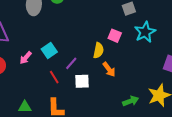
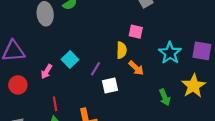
cyan star: (145, 32) -> (170, 53), moved
red line: (54, 77) -> (55, 104), moved, turned 32
green arrow: (131, 101) -> (165, 97), turned 98

